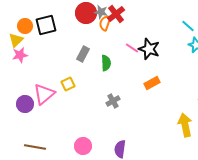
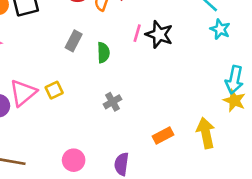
pink line: (132, 48) -> (137, 33), turned 72
orange rectangle: (152, 83) -> (163, 136), moved
yellow square: (68, 84) -> (54, 90), moved

